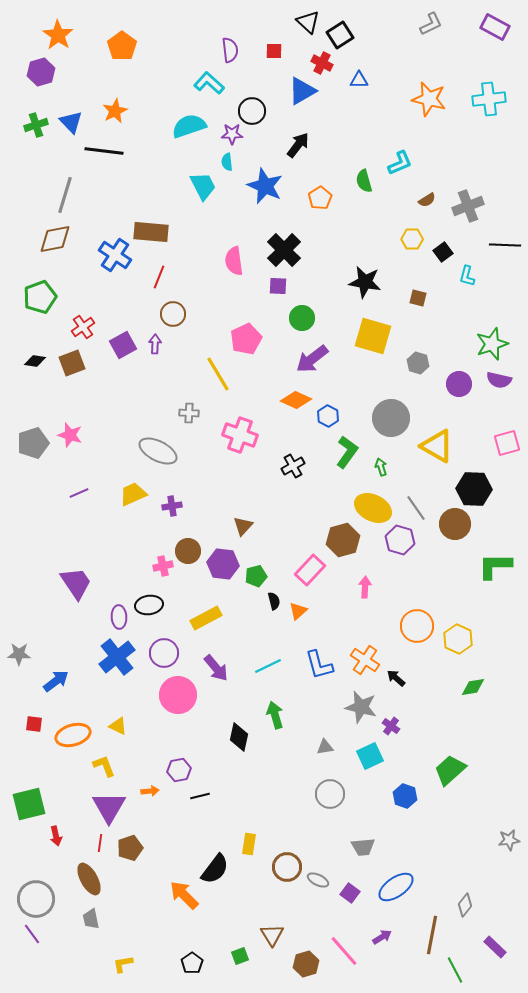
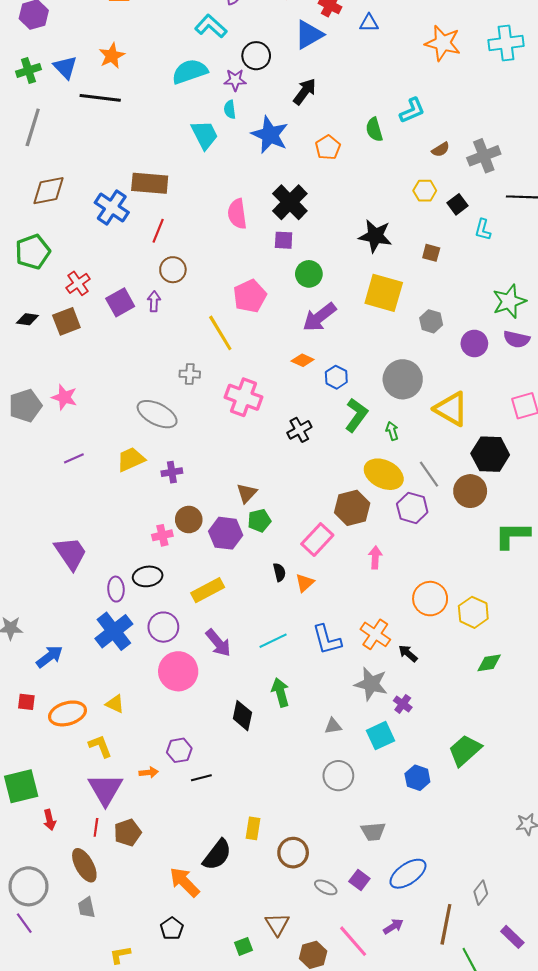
gray line: (65, 195) -> (33, 127), moved
orange diamond: (296, 400) -> (303, 360), size x0.7
green pentagon: (256, 576) -> (259, 521), moved
gray ellipse: (318, 880) -> (326, 887), moved
black pentagon: (192, 963) -> (172, 928), moved

